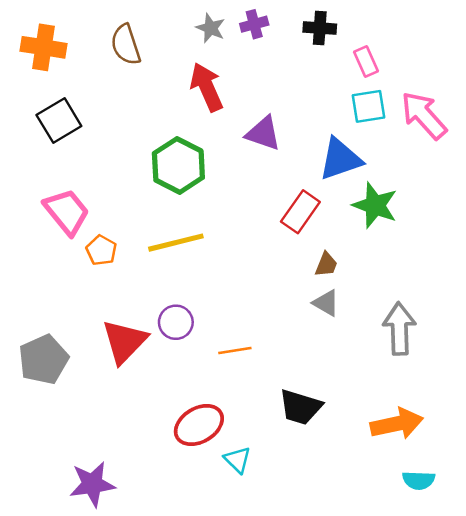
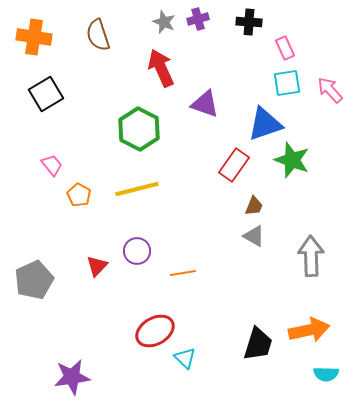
pink arrow: (424, 115) -> (330, 90), size x0.7
pink trapezoid: (67, 212) -> (52, 165), size x0.6
red triangle: (124, 342) -> (97, 266), size x0.6
black trapezoid: (300, 407) -> (258, 344), moved, turned -90

